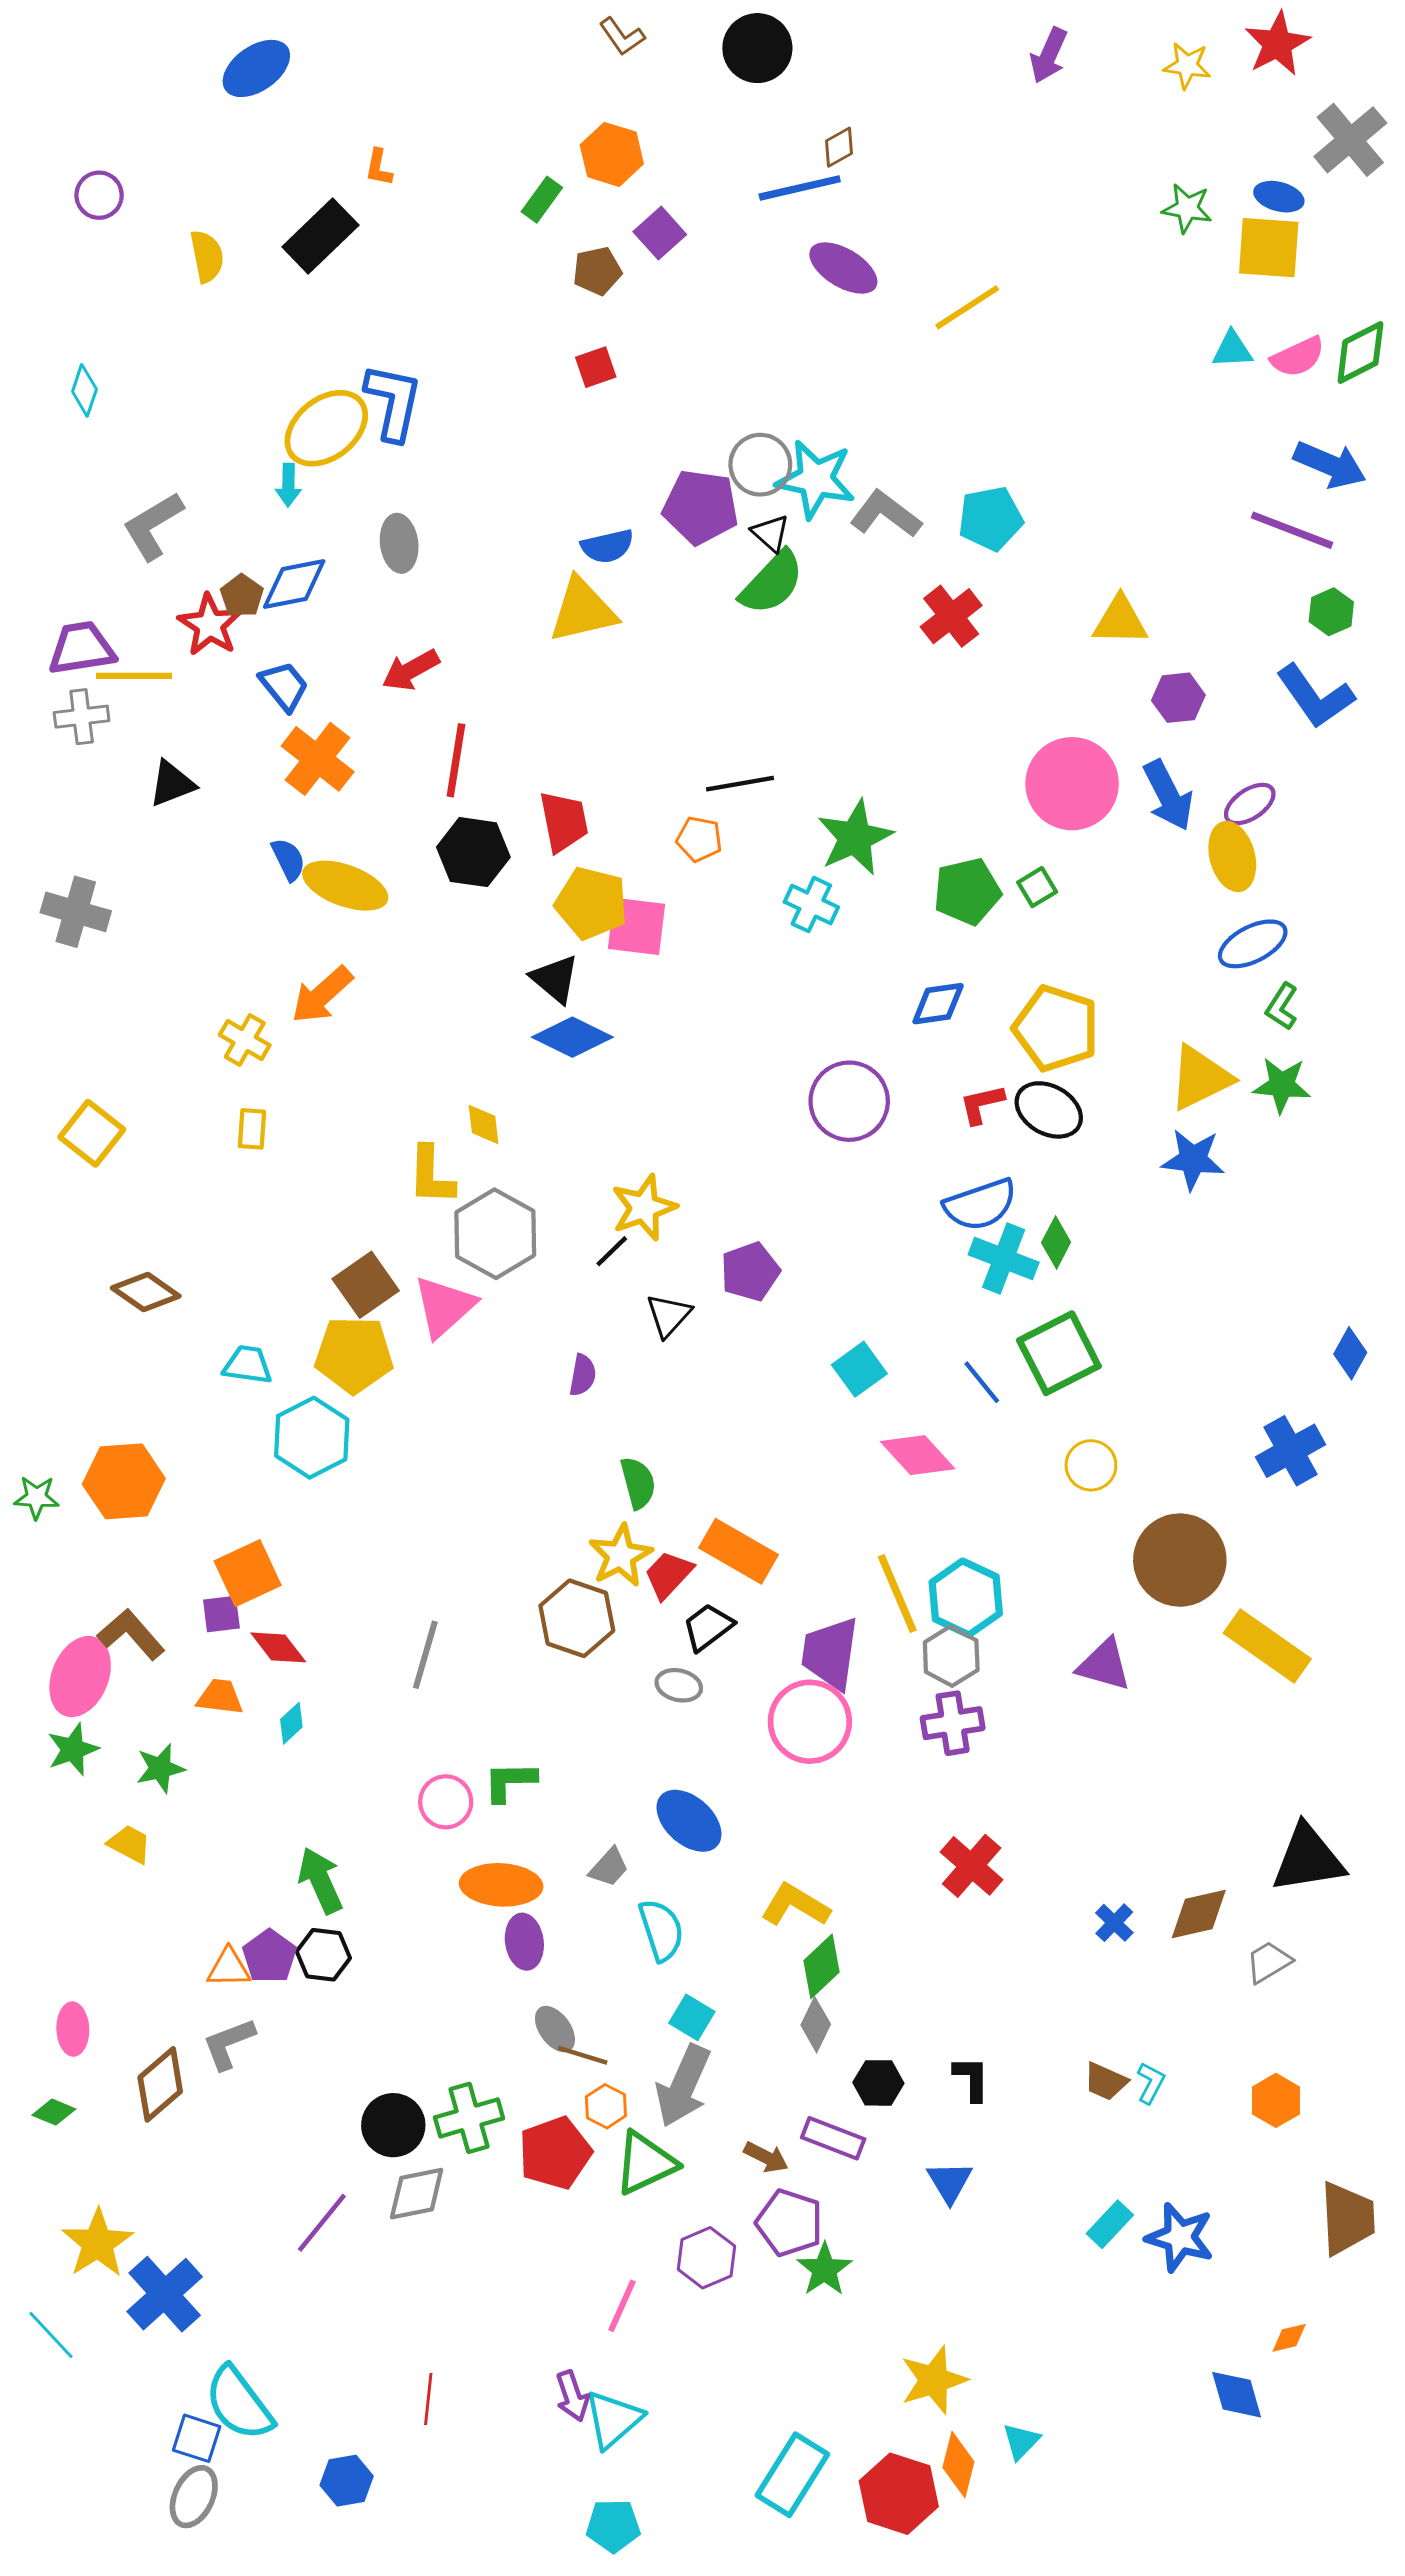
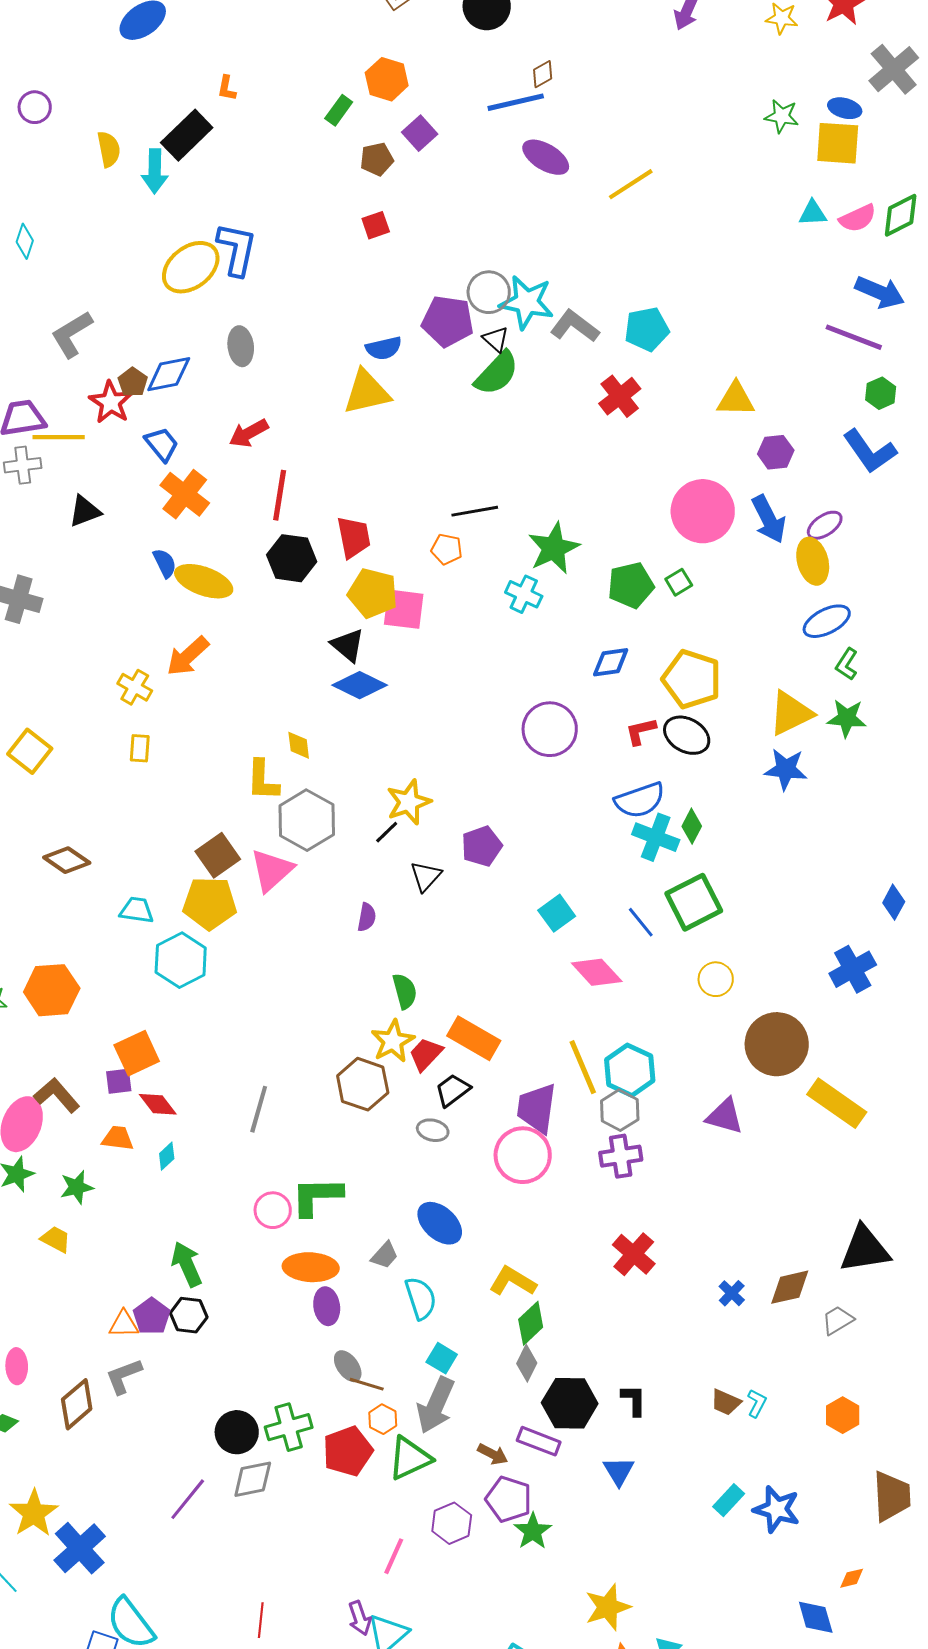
cyan arrow: (288, 485) -> (155, 171), moved, size x1.5
green L-shape: (510, 1781) -> (317, 1196), size x1.4
black hexagon: (878, 2083) -> (570, 1403), size x1.6

